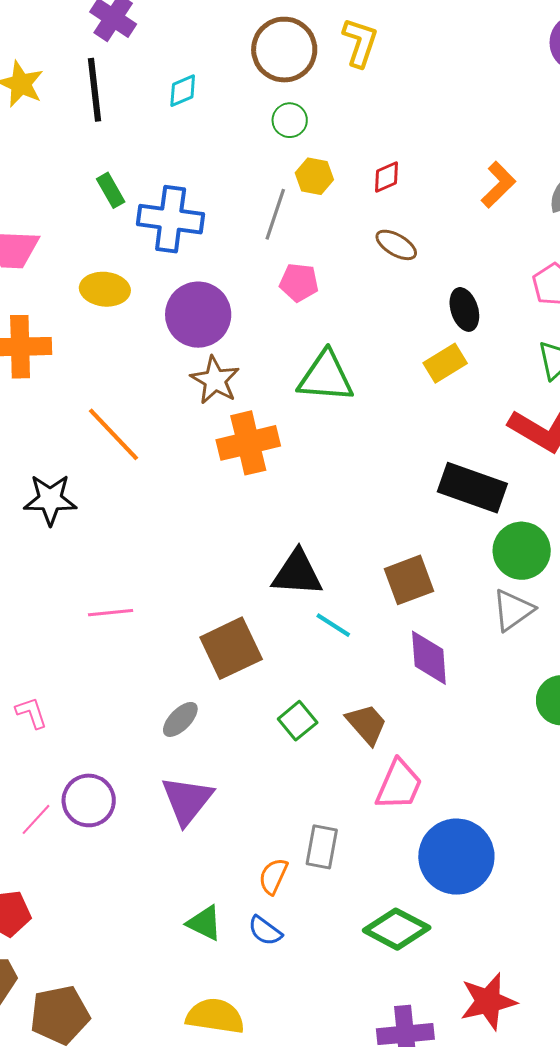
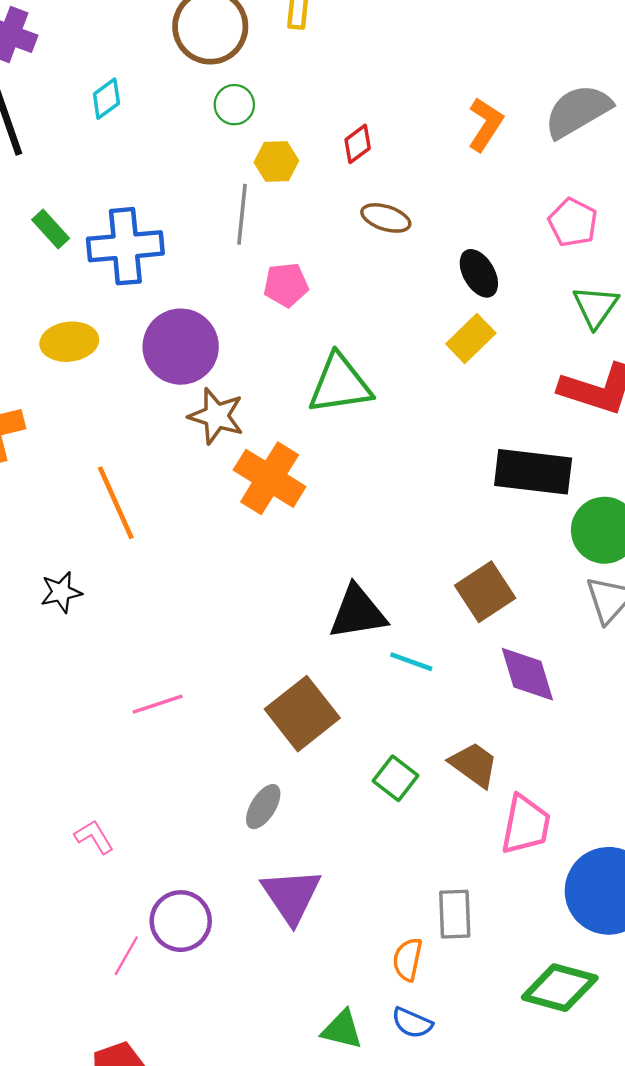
orange line: (114, 434) -> (116, 503), turned 32
orange cross: (248, 443) -> (270, 478), turned -32
black star: (50, 500) -> (61, 592), size x0.7

